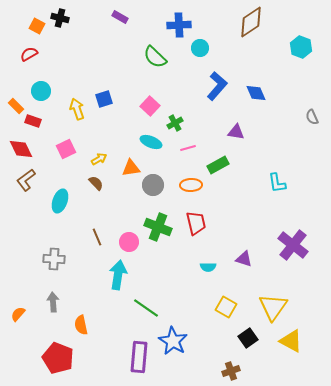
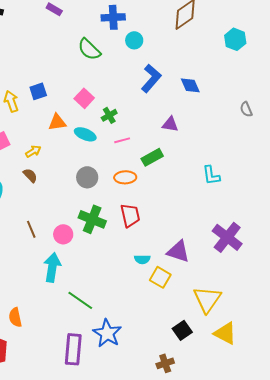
orange triangle: (131, 168) -> (57, 122), moved
purple triangle: (244, 259) -> (178, 251), size x1.4
yellow square: (226, 307) -> (160, 277), moved

